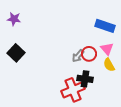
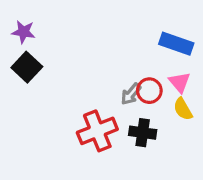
black square: (16, 53) -> (27, 67), moved
red cross: (73, 90) -> (97, 131), moved

